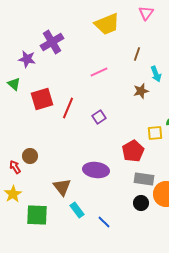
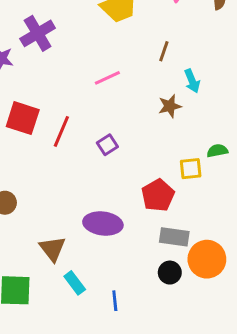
red square: (42, 99) -> (23, 118), turned 35
blue line: (104, 222) -> (115, 301), turned 40

